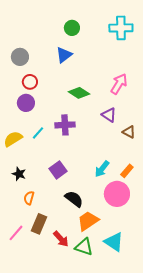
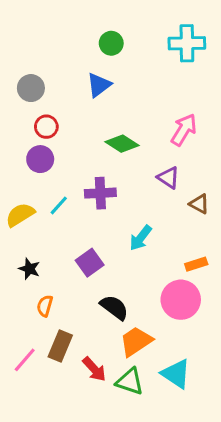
cyan arrow: (102, 169) -> (141, 238), moved
orange rectangle: (127, 171) -> (196, 264), turned 32

